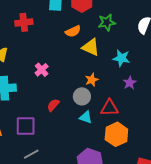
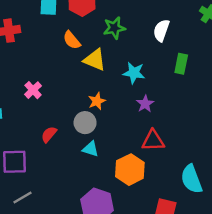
orange semicircle: (73, 31) -> (72, 40), turned 77
red triangle: (109, 108) -> (153, 141), moved

